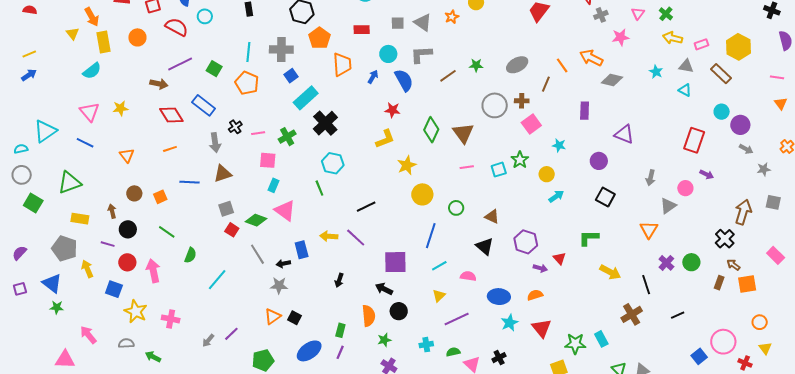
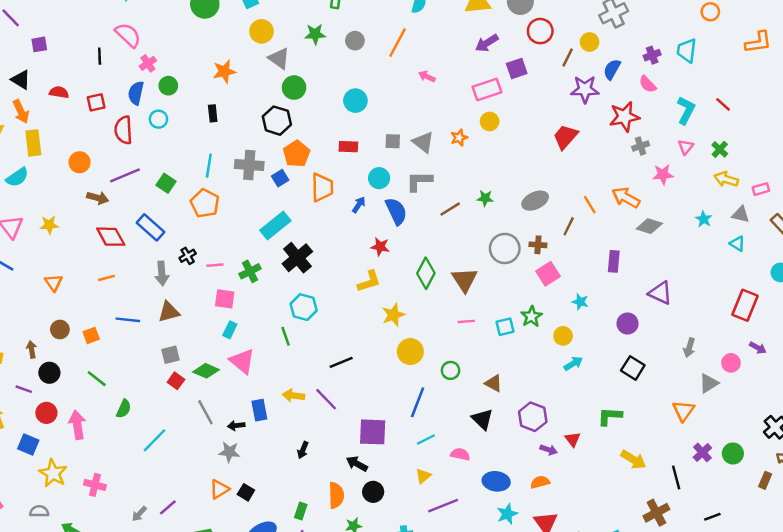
red semicircle: (177, 27) -> (123, 130), turned -125
orange circle: (137, 37) -> (80, 162), moved
blue square: (291, 76) -> (280, 178), moved

